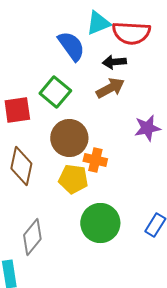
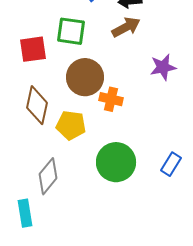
green square: (55, 92) -> (71, 31), turned -32
yellow pentagon: (73, 179) -> (71, 125), moved

